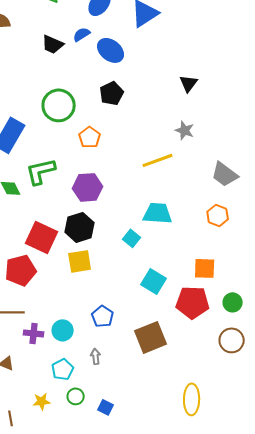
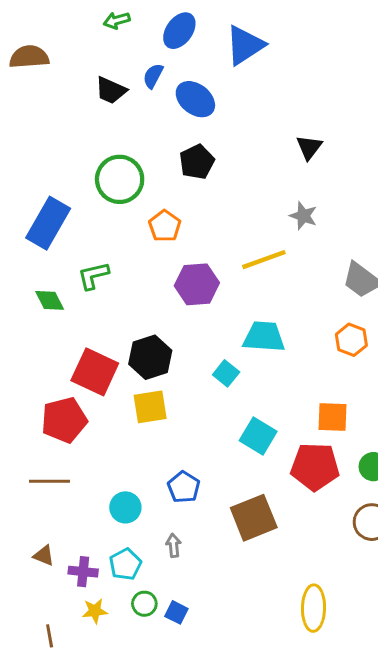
blue semicircle: (82, 34) -> (153, 76), turned -30
green L-shape: (41, 171) -> (93, 276), size x0.7
purple hexagon: (88, 187) -> (197, 284), moved
purple cross: (34, 333) -> (83, 572), moved
blue square: (106, 407) -> (176, 612), moved

